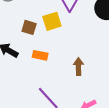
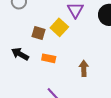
yellow square: (52, 21) -> (59, 27), turned -30

